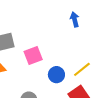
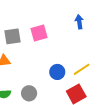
pink square: (33, 55) -> (39, 33), moved

